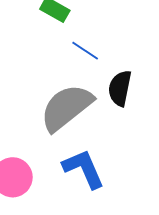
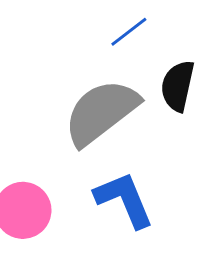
blue line: (85, 51) -> (129, 32), turned -72

